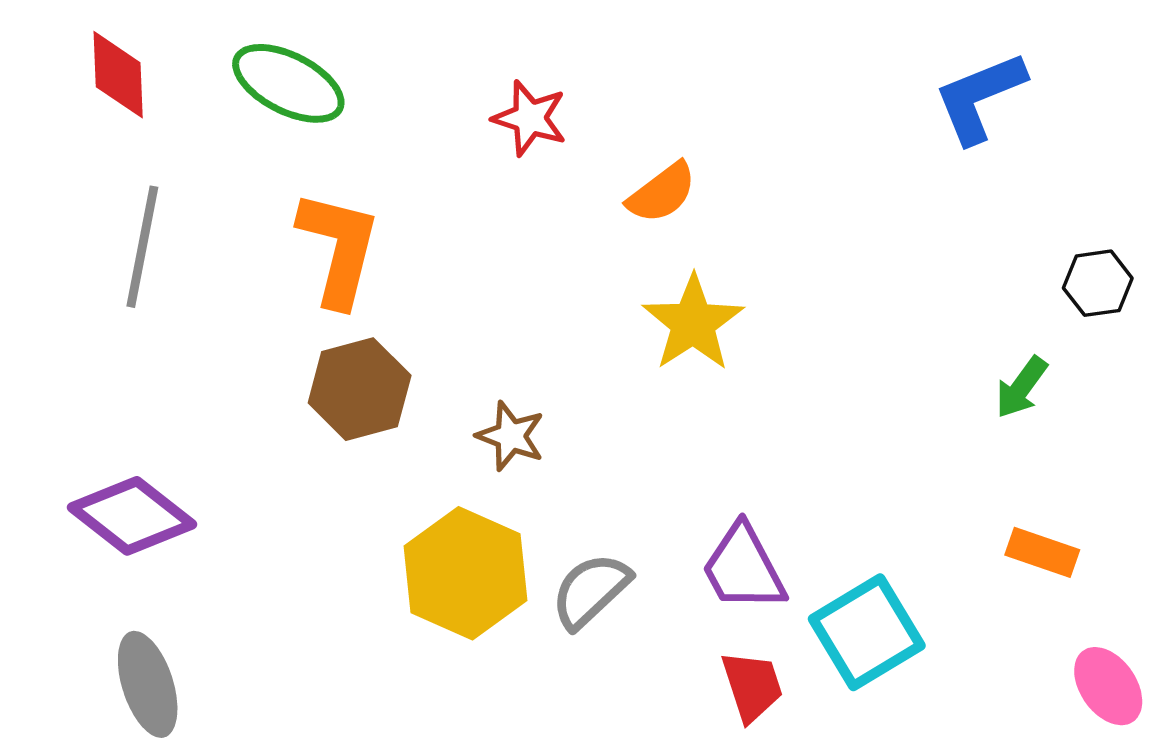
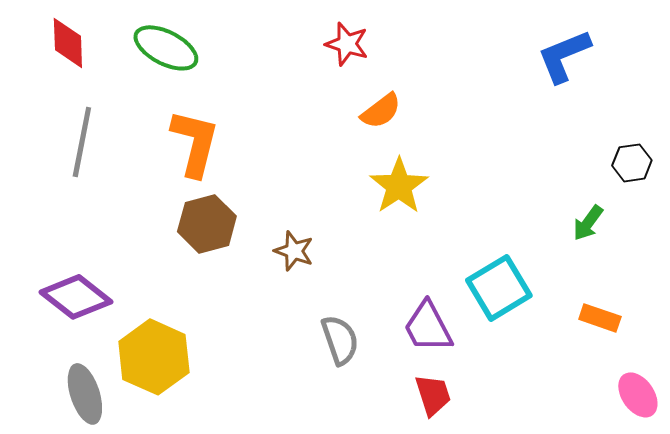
red star: (530, 118) -> (347, 44), moved
yellow hexagon: (466, 573) -> (154, 357), moved
gray semicircle: (591, 591) -> (340, 340), turned 114
cyan square: (867, 632) -> (499, 288), moved

